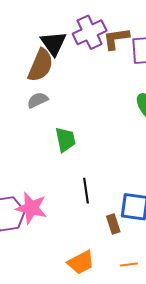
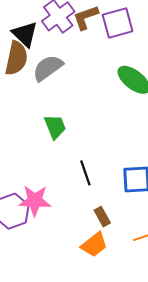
gray semicircle: (38, 100) -> (48, 68), moved, size x1.5
brown rectangle: (113, 224) -> (102, 217), moved

